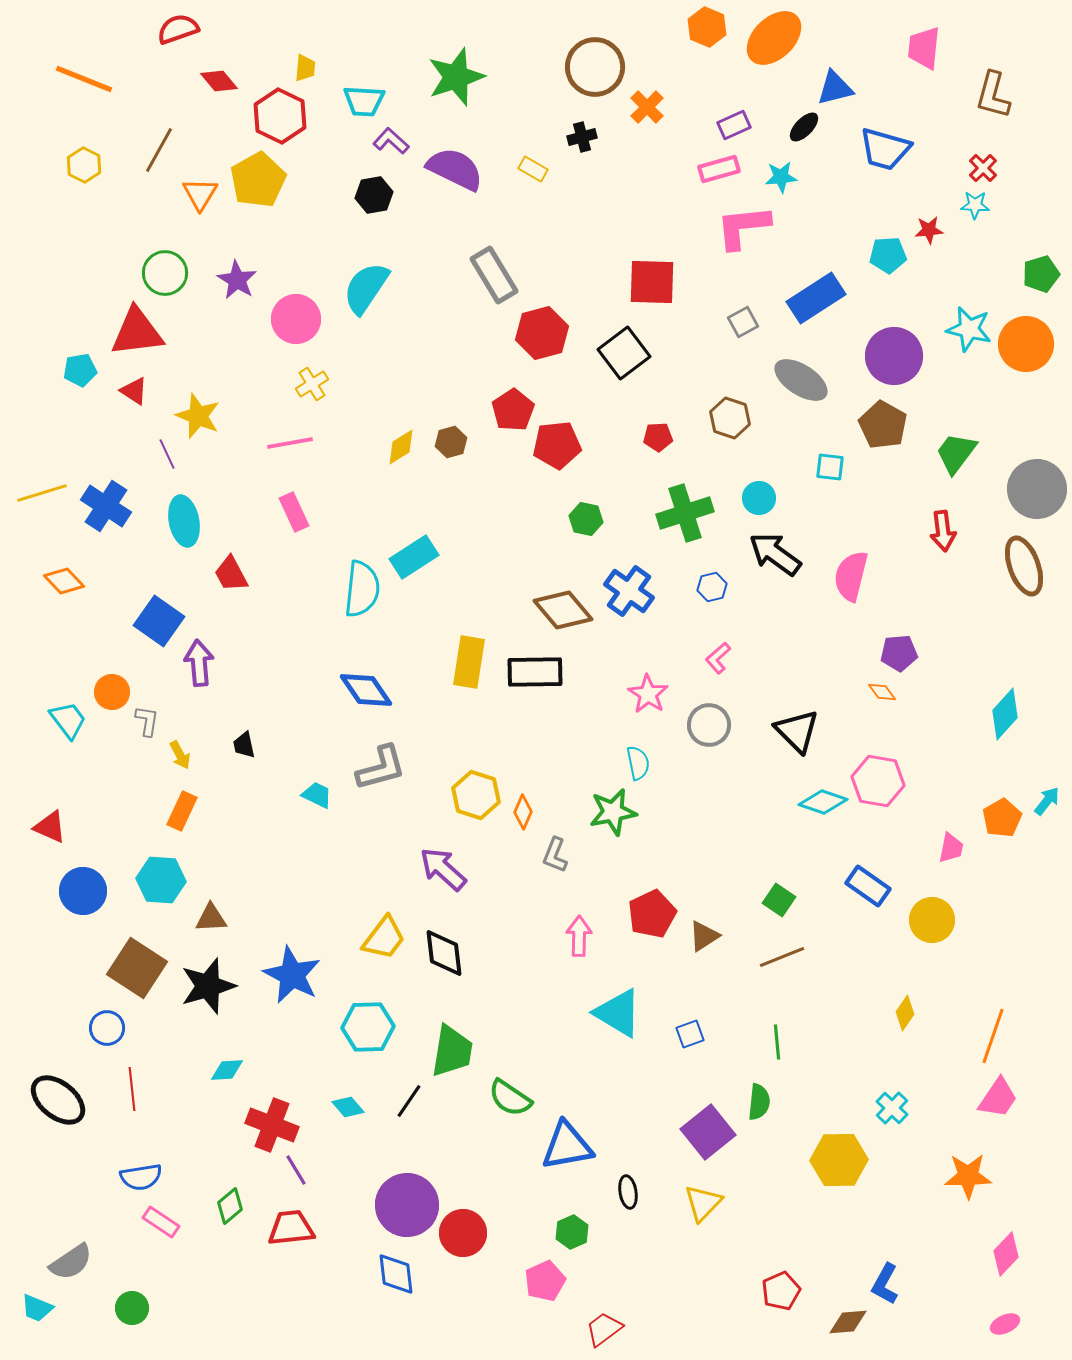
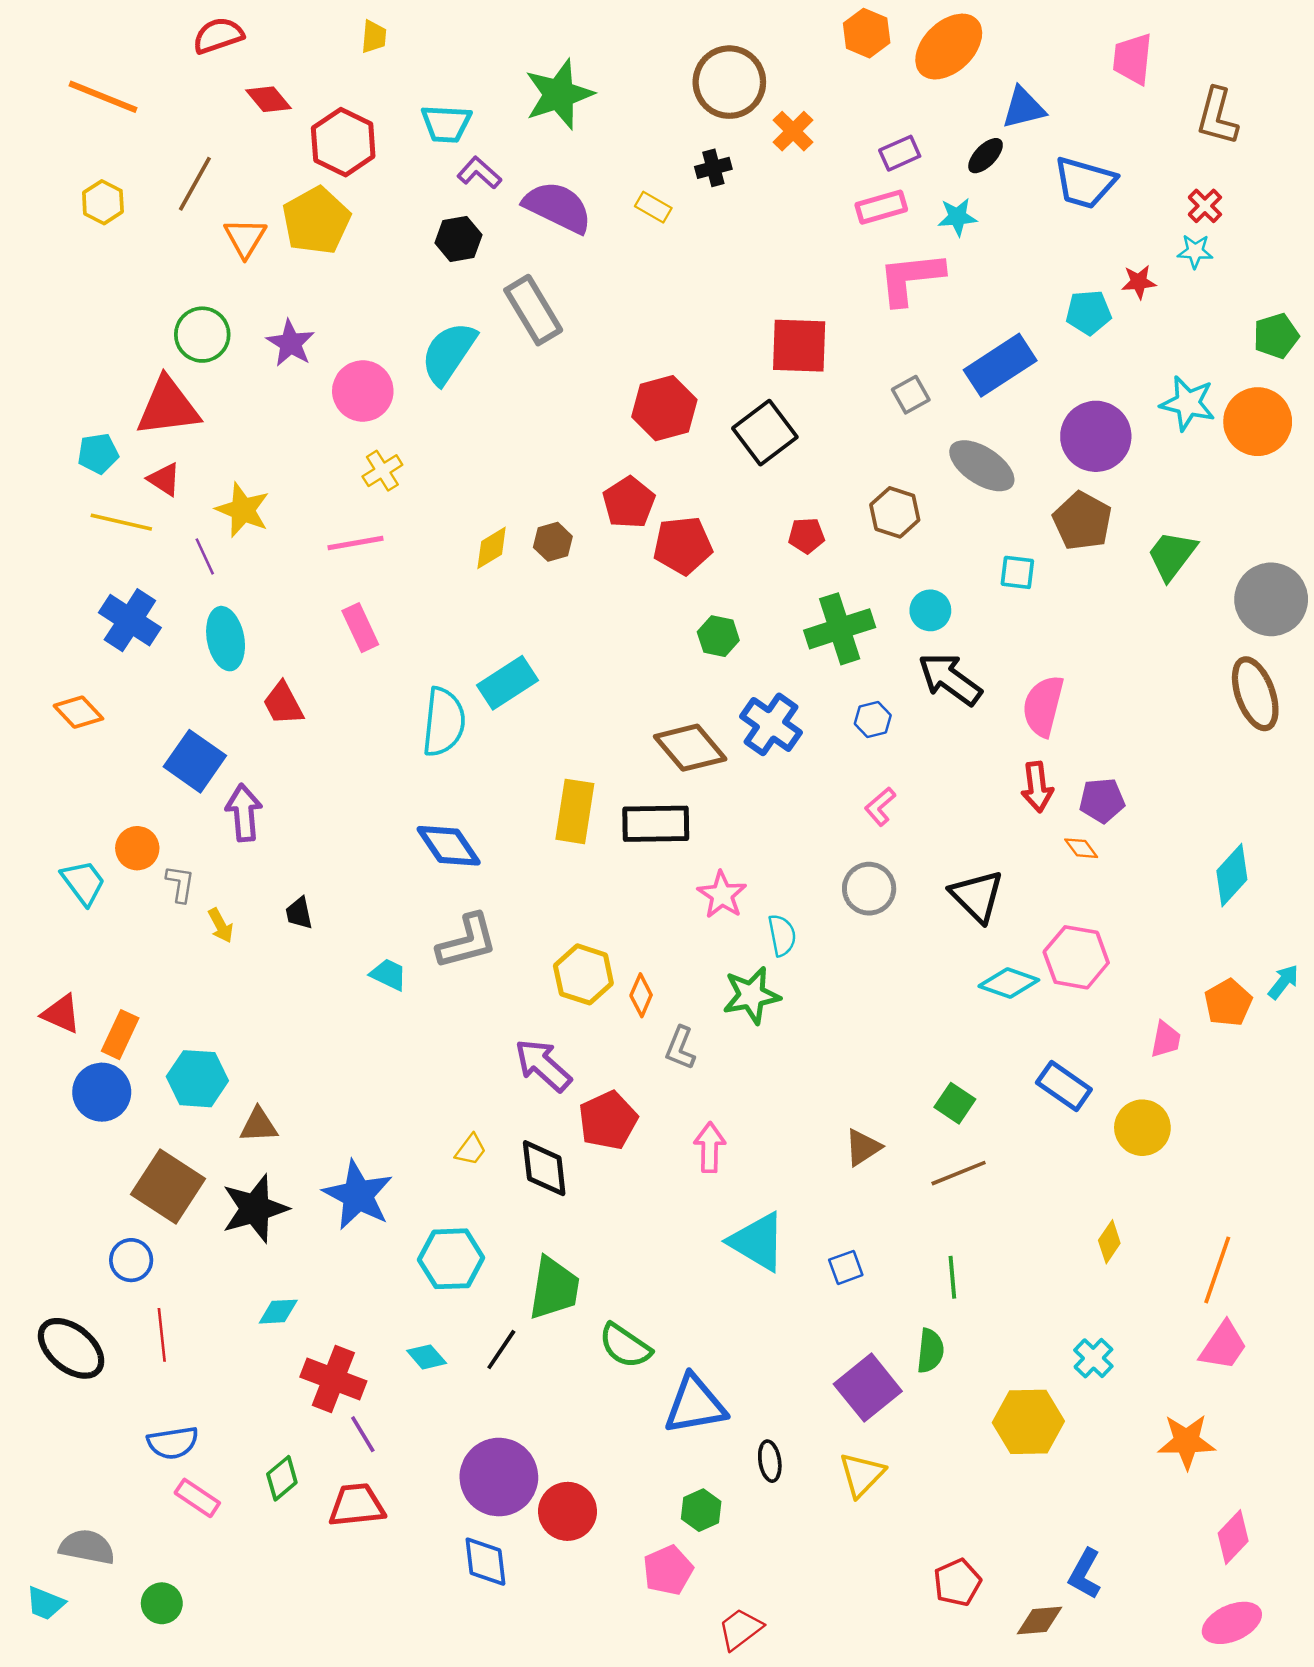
yellow trapezoid: (305, 68) -> (374, 37), moved
gray rectangle: (494, 275) -> (533, 310), moved
yellow line: (42, 493) -> (121, 522), moved, turned 30
red arrow: (943, 531) -> (1037, 787), moved
pink star: (648, 694) -> (722, 895), moved
orange rectangle: (182, 811) -> (120, 1035), moved
red pentagon: (652, 914) -> (608, 1120), moved
yellow trapezoid: (384, 938) -> (471, 1150), size x0.6
gray semicircle: (71, 1262) -> (87, 1547), turned -135
pink ellipse: (1005, 1324) -> (1232, 1623), size x1.6

